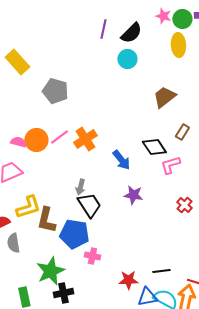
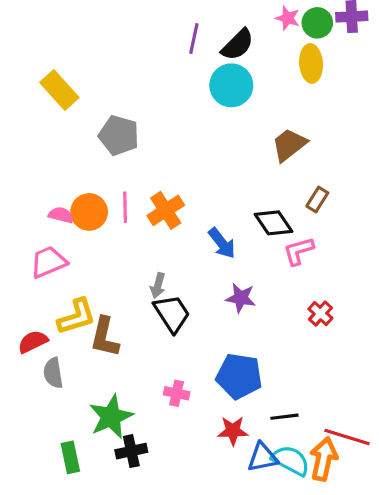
cyan circle: (127, 59) -> (231, 85), size x1.4
pink line: (59, 137) -> (125, 207), turned -54
blue pentagon: (74, 234) -> (239, 376), moved

